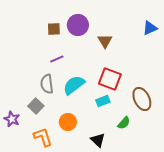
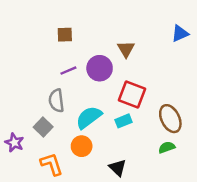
purple circle: (78, 25) -> (100, 68), moved
cyan semicircle: (74, 85) -> (89, 117), moved
green semicircle: (124, 123) -> (167, 147), moved, turned -152

